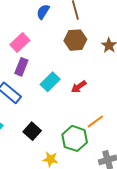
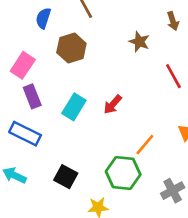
brown hexagon: (75, 40) -> (71, 48), moved
purple rectangle: (21, 67) -> (32, 96), turned -30

